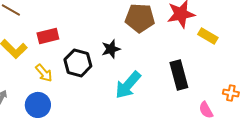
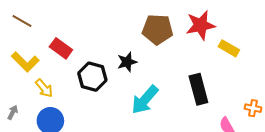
red rectangle: (48, 36) -> (61, 48), turned 50
yellow arrow: (44, 73) -> (44, 88), moved

